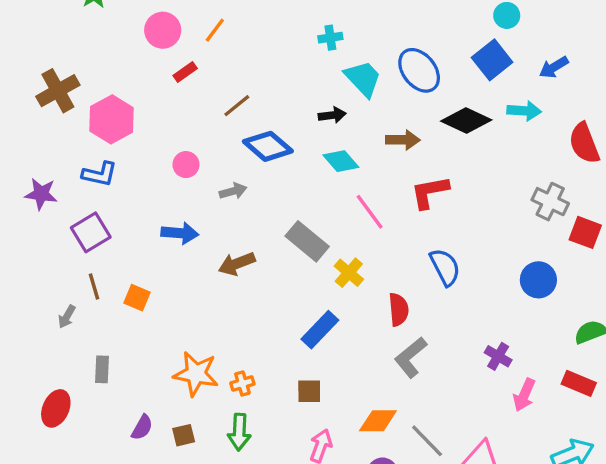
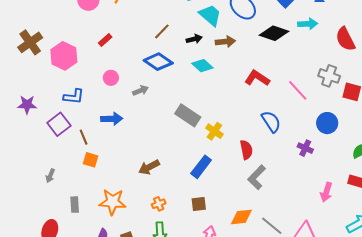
red rectangle: (185, 72) -> (105, 40), moved
brown line: (237, 106) -> (162, 31), moved
brown arrow: (403, 140) -> (225, 42), moved
blue L-shape: (100, 174) -> (74, 97), moved
red L-shape: (430, 192) -> (257, 78), turned 50
pink line: (370, 212) -> (298, 90), moved
brown arrow: (237, 264) -> (149, 167), moved
brown line: (94, 286) -> (84, 137), moved
purple cross: (498, 356) -> (305, 148), moved
orange star: (196, 374) -> (113, 202), moved

